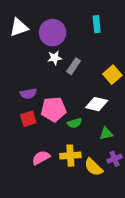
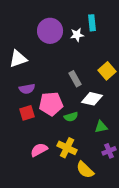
white triangle: (19, 27) -> (18, 59), moved
white star: (55, 58) -> (77, 35), moved
gray rectangle: (74, 66) -> (75, 79), moved, turned -63
yellow cross: (70, 156) -> (67, 148), turned 30
yellow semicircle: (94, 167) -> (85, 170), moved

